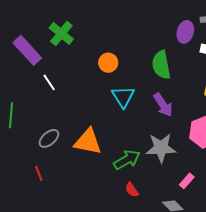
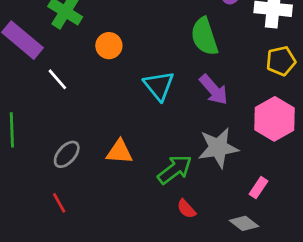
orange circle: (108, 63) -> (109, 46), moved
orange triangle: (88, 142) -> (119, 152), size x0.7

